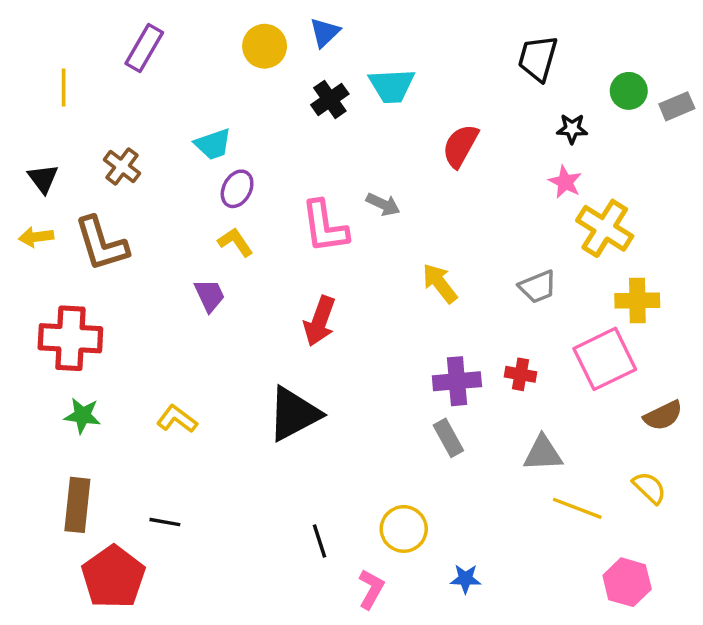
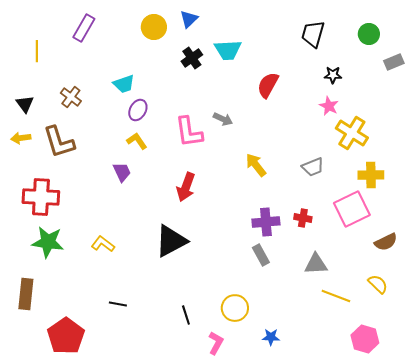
green circle: (629, 91) -> (369, 34), moved
green star: (82, 416) -> (48, 242), size x1.5
brown rectangle: (77, 505) -> (26, 294), moved
black line: (165, 522) -> (118, 304), moved

